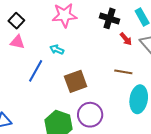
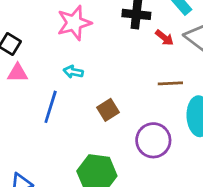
brown square: (76, 81) -> (108, 110), size x0.7
purple circle: (90, 115) -> (153, 140), moved

